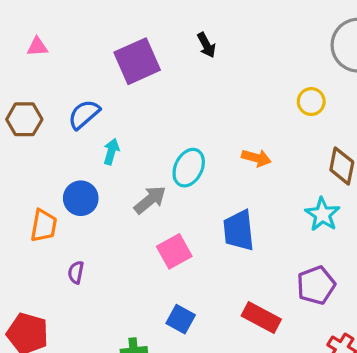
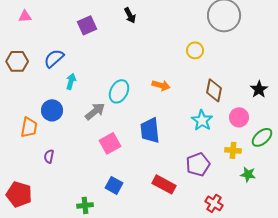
purple square: (137, 61) -> (87, 25), size x0.7

